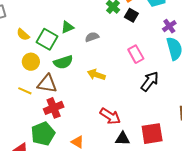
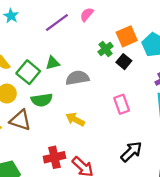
gray semicircle: (92, 37) -> (77, 78), size x1.5
black arrow: (150, 81) -> (131, 152), moved
red cross: (54, 108) -> (54, 157), moved

